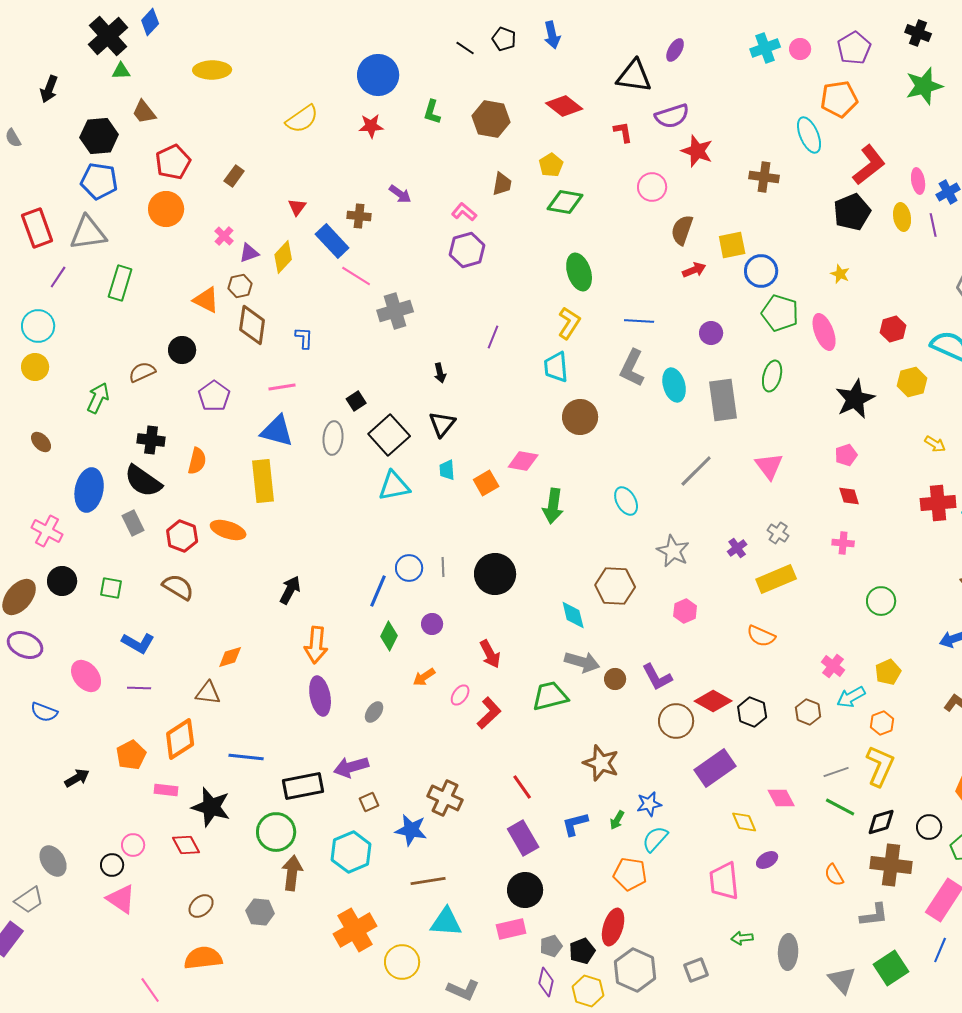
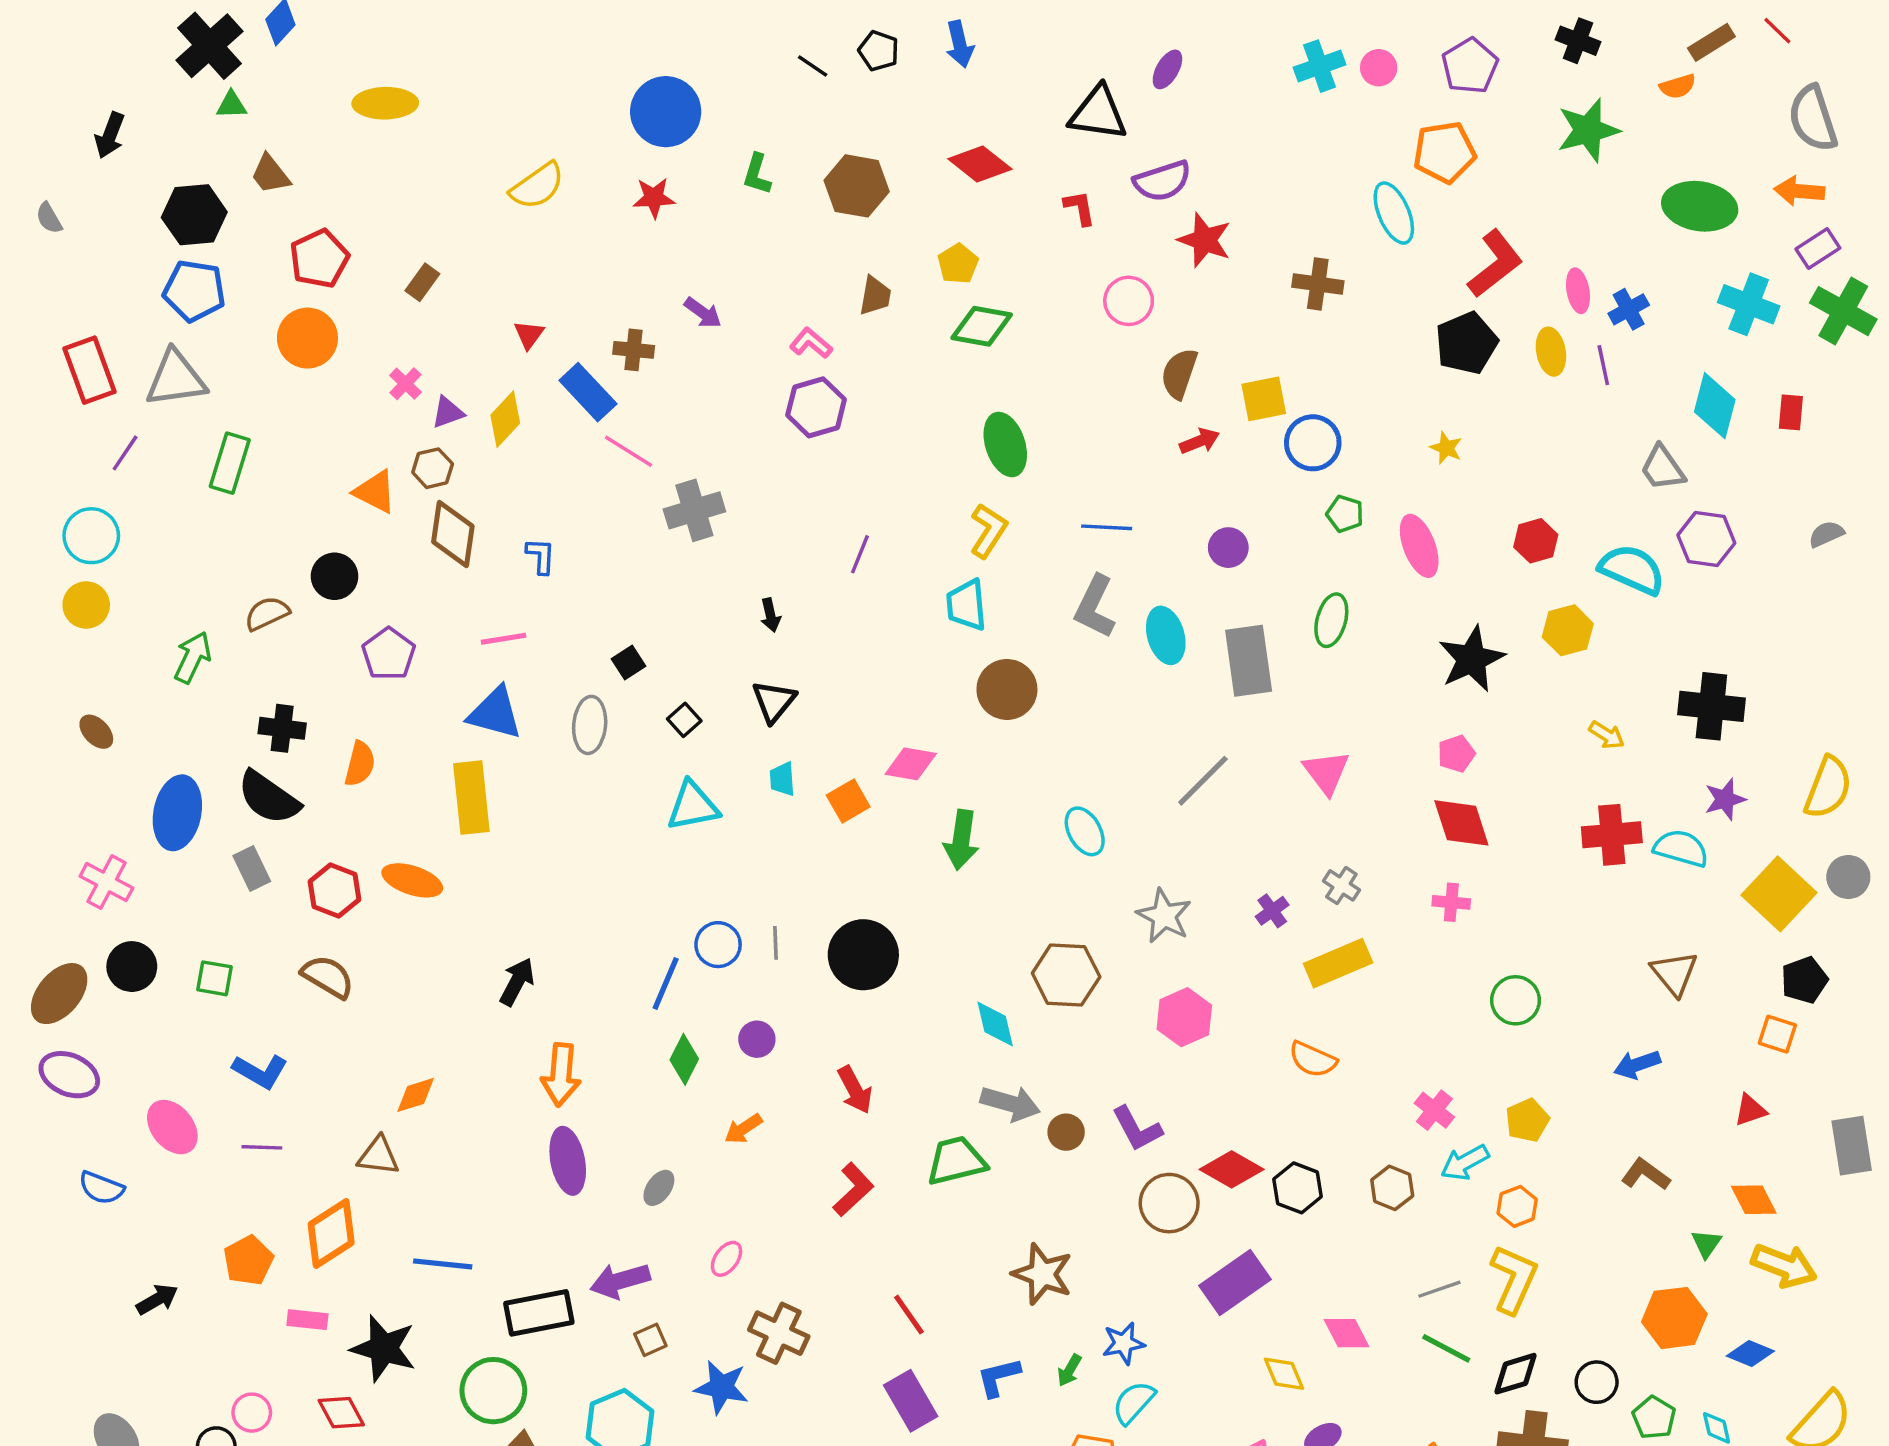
green pentagon: (780, 313) -> (1345, 514), size x0.6
black square: (389, 435) -> (684, 720), size x0.5
red diamond: (849, 496) -> (1461, 823), size x1.6
pink hexagon: (685, 611) -> (1184, 1017), size x1.4
pink ellipse: (460, 695) -> (726, 1259), moved

